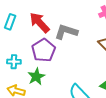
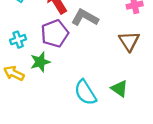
cyan cross: (14, 62) -> (18, 40), turned -32

